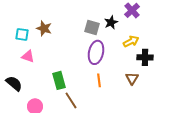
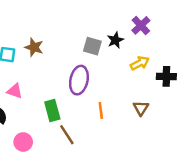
purple ellipse: (96, 52) -> (79, 80), moved
pink triangle: (28, 56) -> (15, 91), moved
black cross: (145, 57) -> (166, 76), moved

